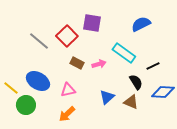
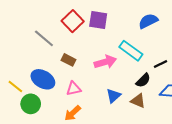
red square: (67, 36) -> (73, 21), moved
brown rectangle: (77, 63) -> (68, 60), moved
pink arrow: (99, 64) -> (105, 62), size x1.5
black semicircle: (136, 82) -> (143, 80), turned 77

